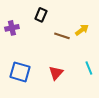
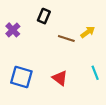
purple cross: (12, 28) -> (13, 30), turned -32
red triangle: (56, 73) -> (60, 78), turned -35

